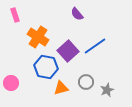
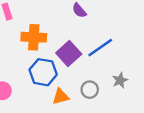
orange cross: (38, 37) -> (34, 37), turned -30
gray star: (107, 90) -> (120, 80), moved

